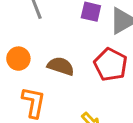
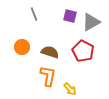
orange L-shape: (34, 102) -> (48, 76), moved

